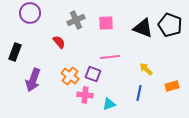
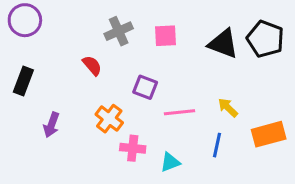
purple circle: (30, 13) -> (25, 20), moved
pink line: (110, 57) -> (180, 112), moved
purple square: (93, 74) -> (145, 87), moved
purple arrow: (33, 80) -> (51, 125), size x0.7
orange rectangle: (172, 86) -> (269, 134), size x1.5

